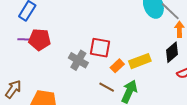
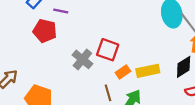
purple line: (25, 39) -> (61, 11), moved
brown line: (107, 87) -> (108, 93), turned 35

